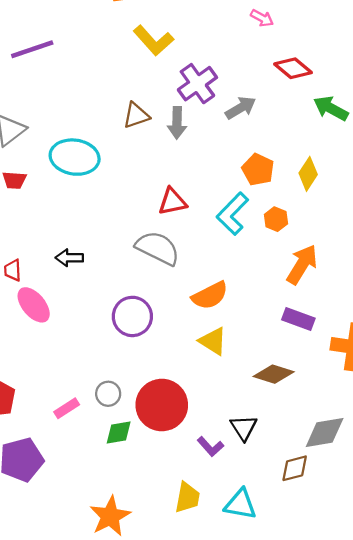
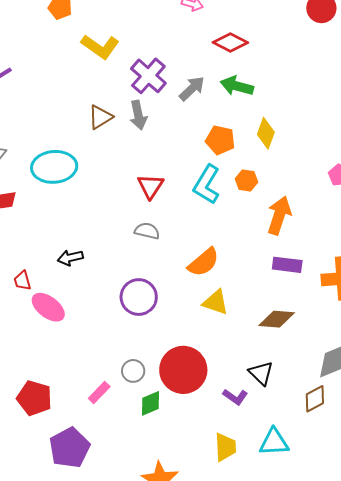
green arrow: (331, 108) -> (237, 86), moved
red triangle: (172, 202) -> (151, 186), turned -32
gray semicircle: (158, 248) -> (147, 231), size x0.6

